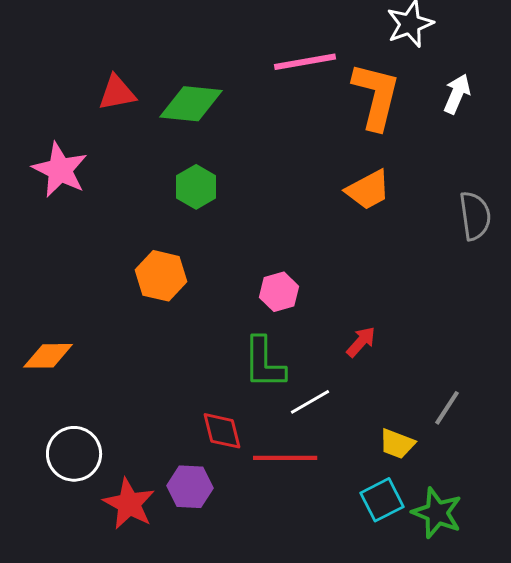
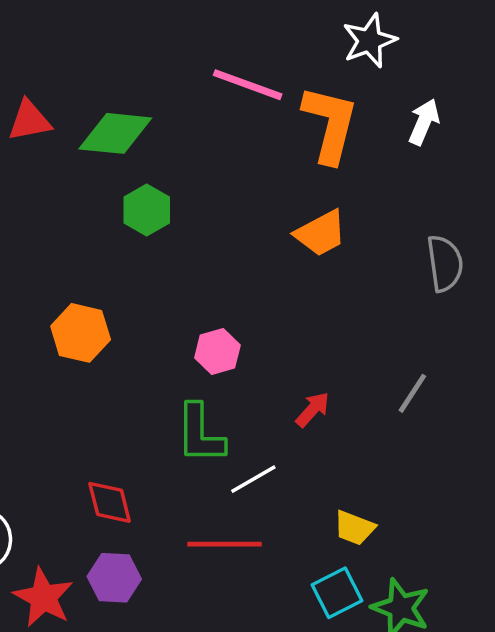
pink line: (305, 62) -> (248, 85), turned 30
green hexagon: (196, 187) -> (147, 210), moved
gray line: (447, 408) -> (412, 393), moved
red diamond: (222, 431) -> (110, 502), moved

